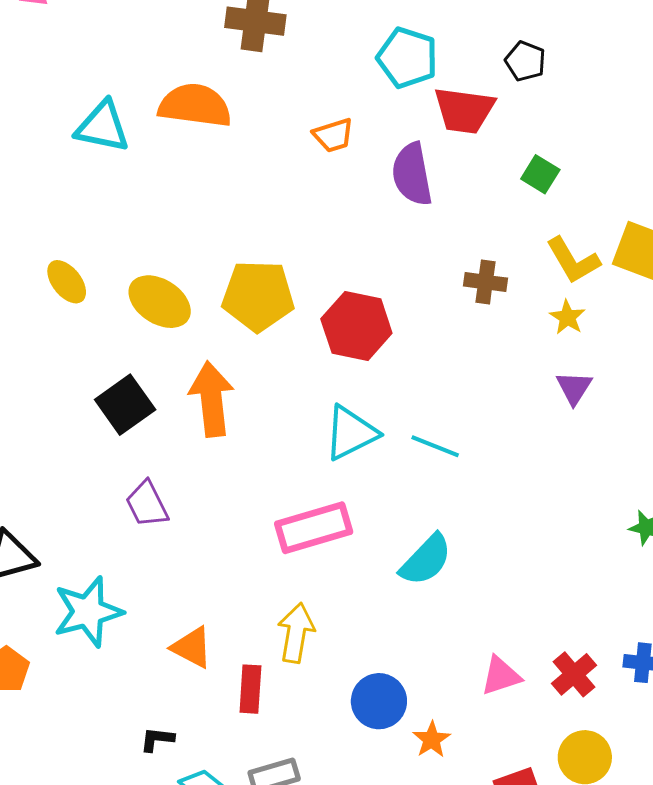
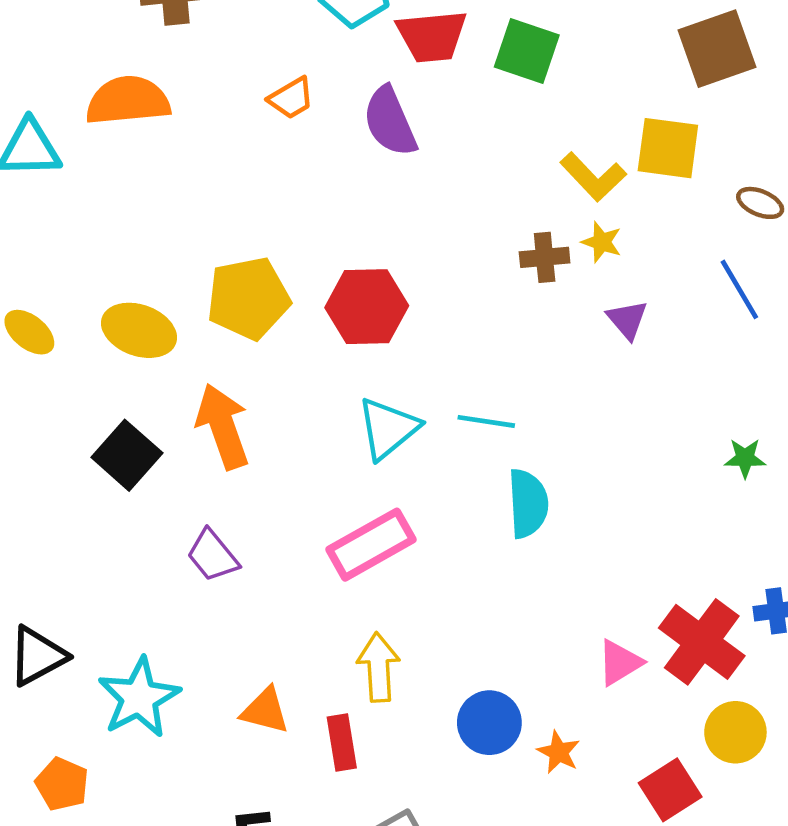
green square: (540, 174) -> (527, 51), moved, size x1.5
brown cross: (485, 282) -> (545, 257), moved
purple trapezoid: (147, 504) -> (213, 556), moved
cyan semicircle: (426, 560) -> (528, 503), moved, turned -34
red cross: (574, 674) -> (702, 642), size x1.6

